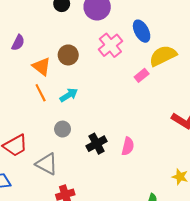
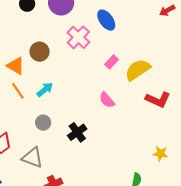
yellow semicircle: (163, 56) -> (138, 70), moved
pink semicircle: (128, 146) -> (107, 100), moved, turned 132

